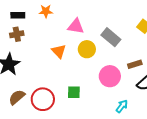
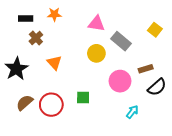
pink triangle: (76, 26) -> (96, 24), moved
brown cross: (17, 34) -> (36, 38), moved, turned -32
orange triangle: (59, 51) -> (54, 63), moved

